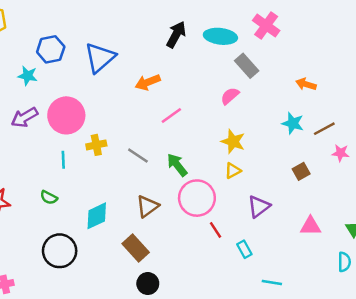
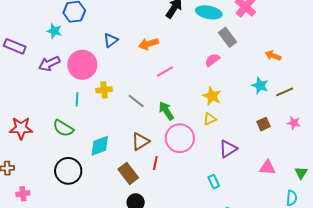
blue triangle: (100, 58) -> (111, 40), moved, size x0.6
pink star: (341, 153) -> (294, 123), moved
green semicircle: (49, 198) -> (63, 128), size x1.5
red line: (216, 230) -> (155, 163), moved, turned 40

